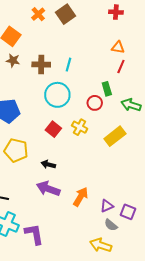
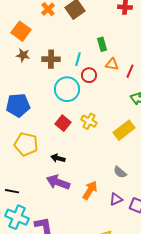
orange triangle: (118, 47) -> (112, 64), moved
red line: (121, 67) -> (130, 71), moved
green rectangle: (107, 89) -> (102, 44), moved
red circle: (95, 103) -> (89, 75), moved
gray semicircle: (111, 225) -> (120, 172), moved

